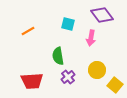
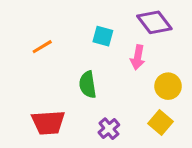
yellow circle: (97, 70) -> (168, 86), moved
purple cross: (68, 77) -> (109, 129), moved
yellow square: (115, 85) -> (160, 123), moved

